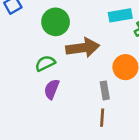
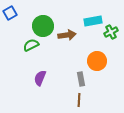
brown arrow: (83, 48) -> (67, 35), moved, size x0.7
green semicircle: (45, 63) -> (31, 45), moved

